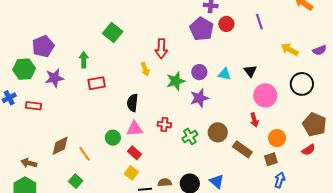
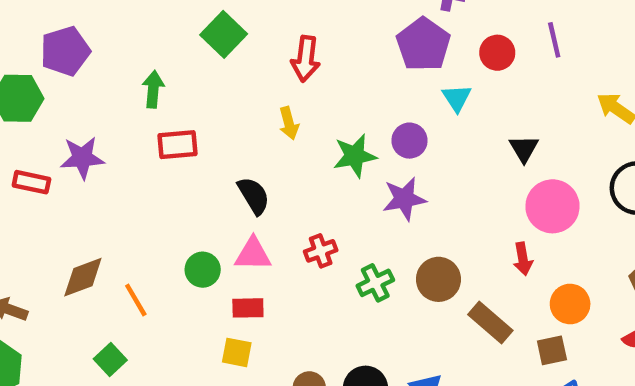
red circle: (226, 24) -> (497, 53), moved
red arrow: (161, 49) -> (306, 59), moved
cyan triangle: (224, 74) -> (457, 98), moved, turned 40
purple star: (54, 78) -> (82, 158), moved
black semicircle: (132, 103) -> (254, 196), turned 138
red cross: (164, 125) -> (321, 251), turned -32
red rectangle: (134, 153) -> (248, 308), turned -48
yellow square: (131, 173) -> (237, 352), turned -32

